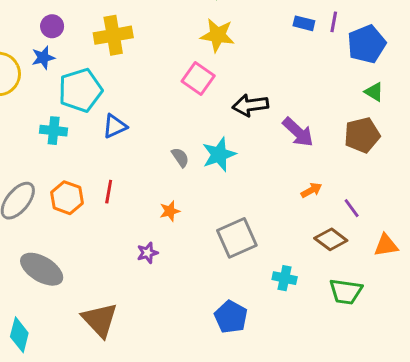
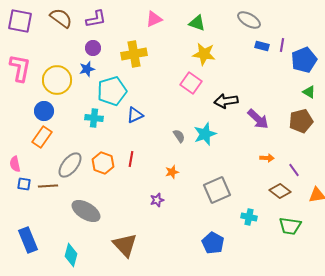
orange arrow: (311, 190) -> (267, 158), turned 32

